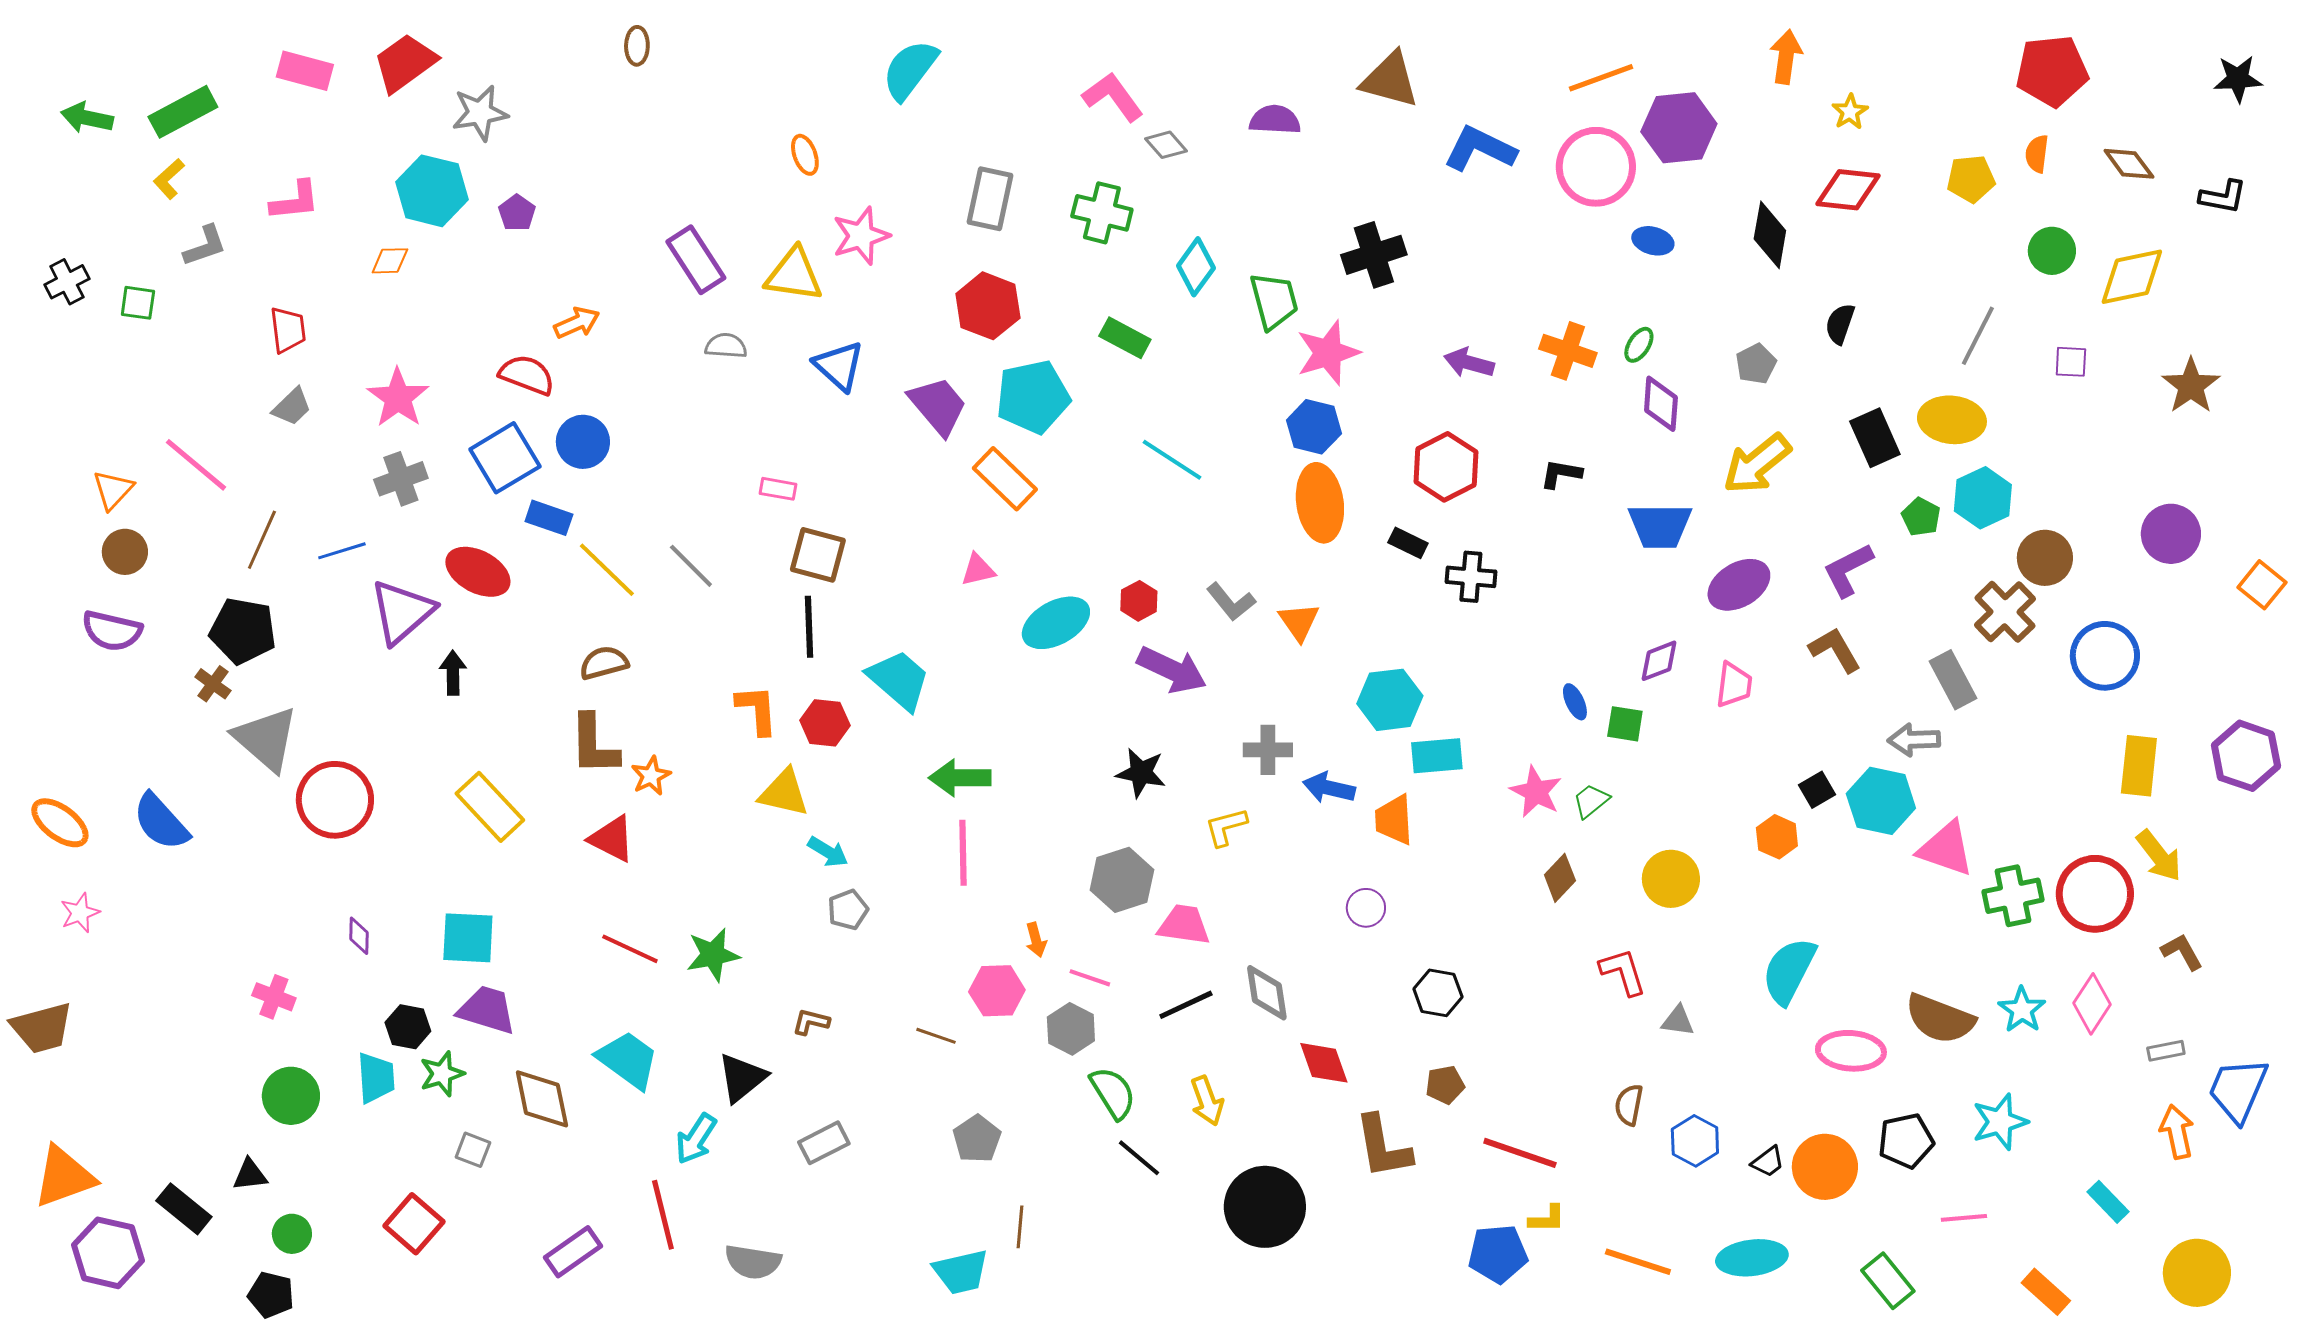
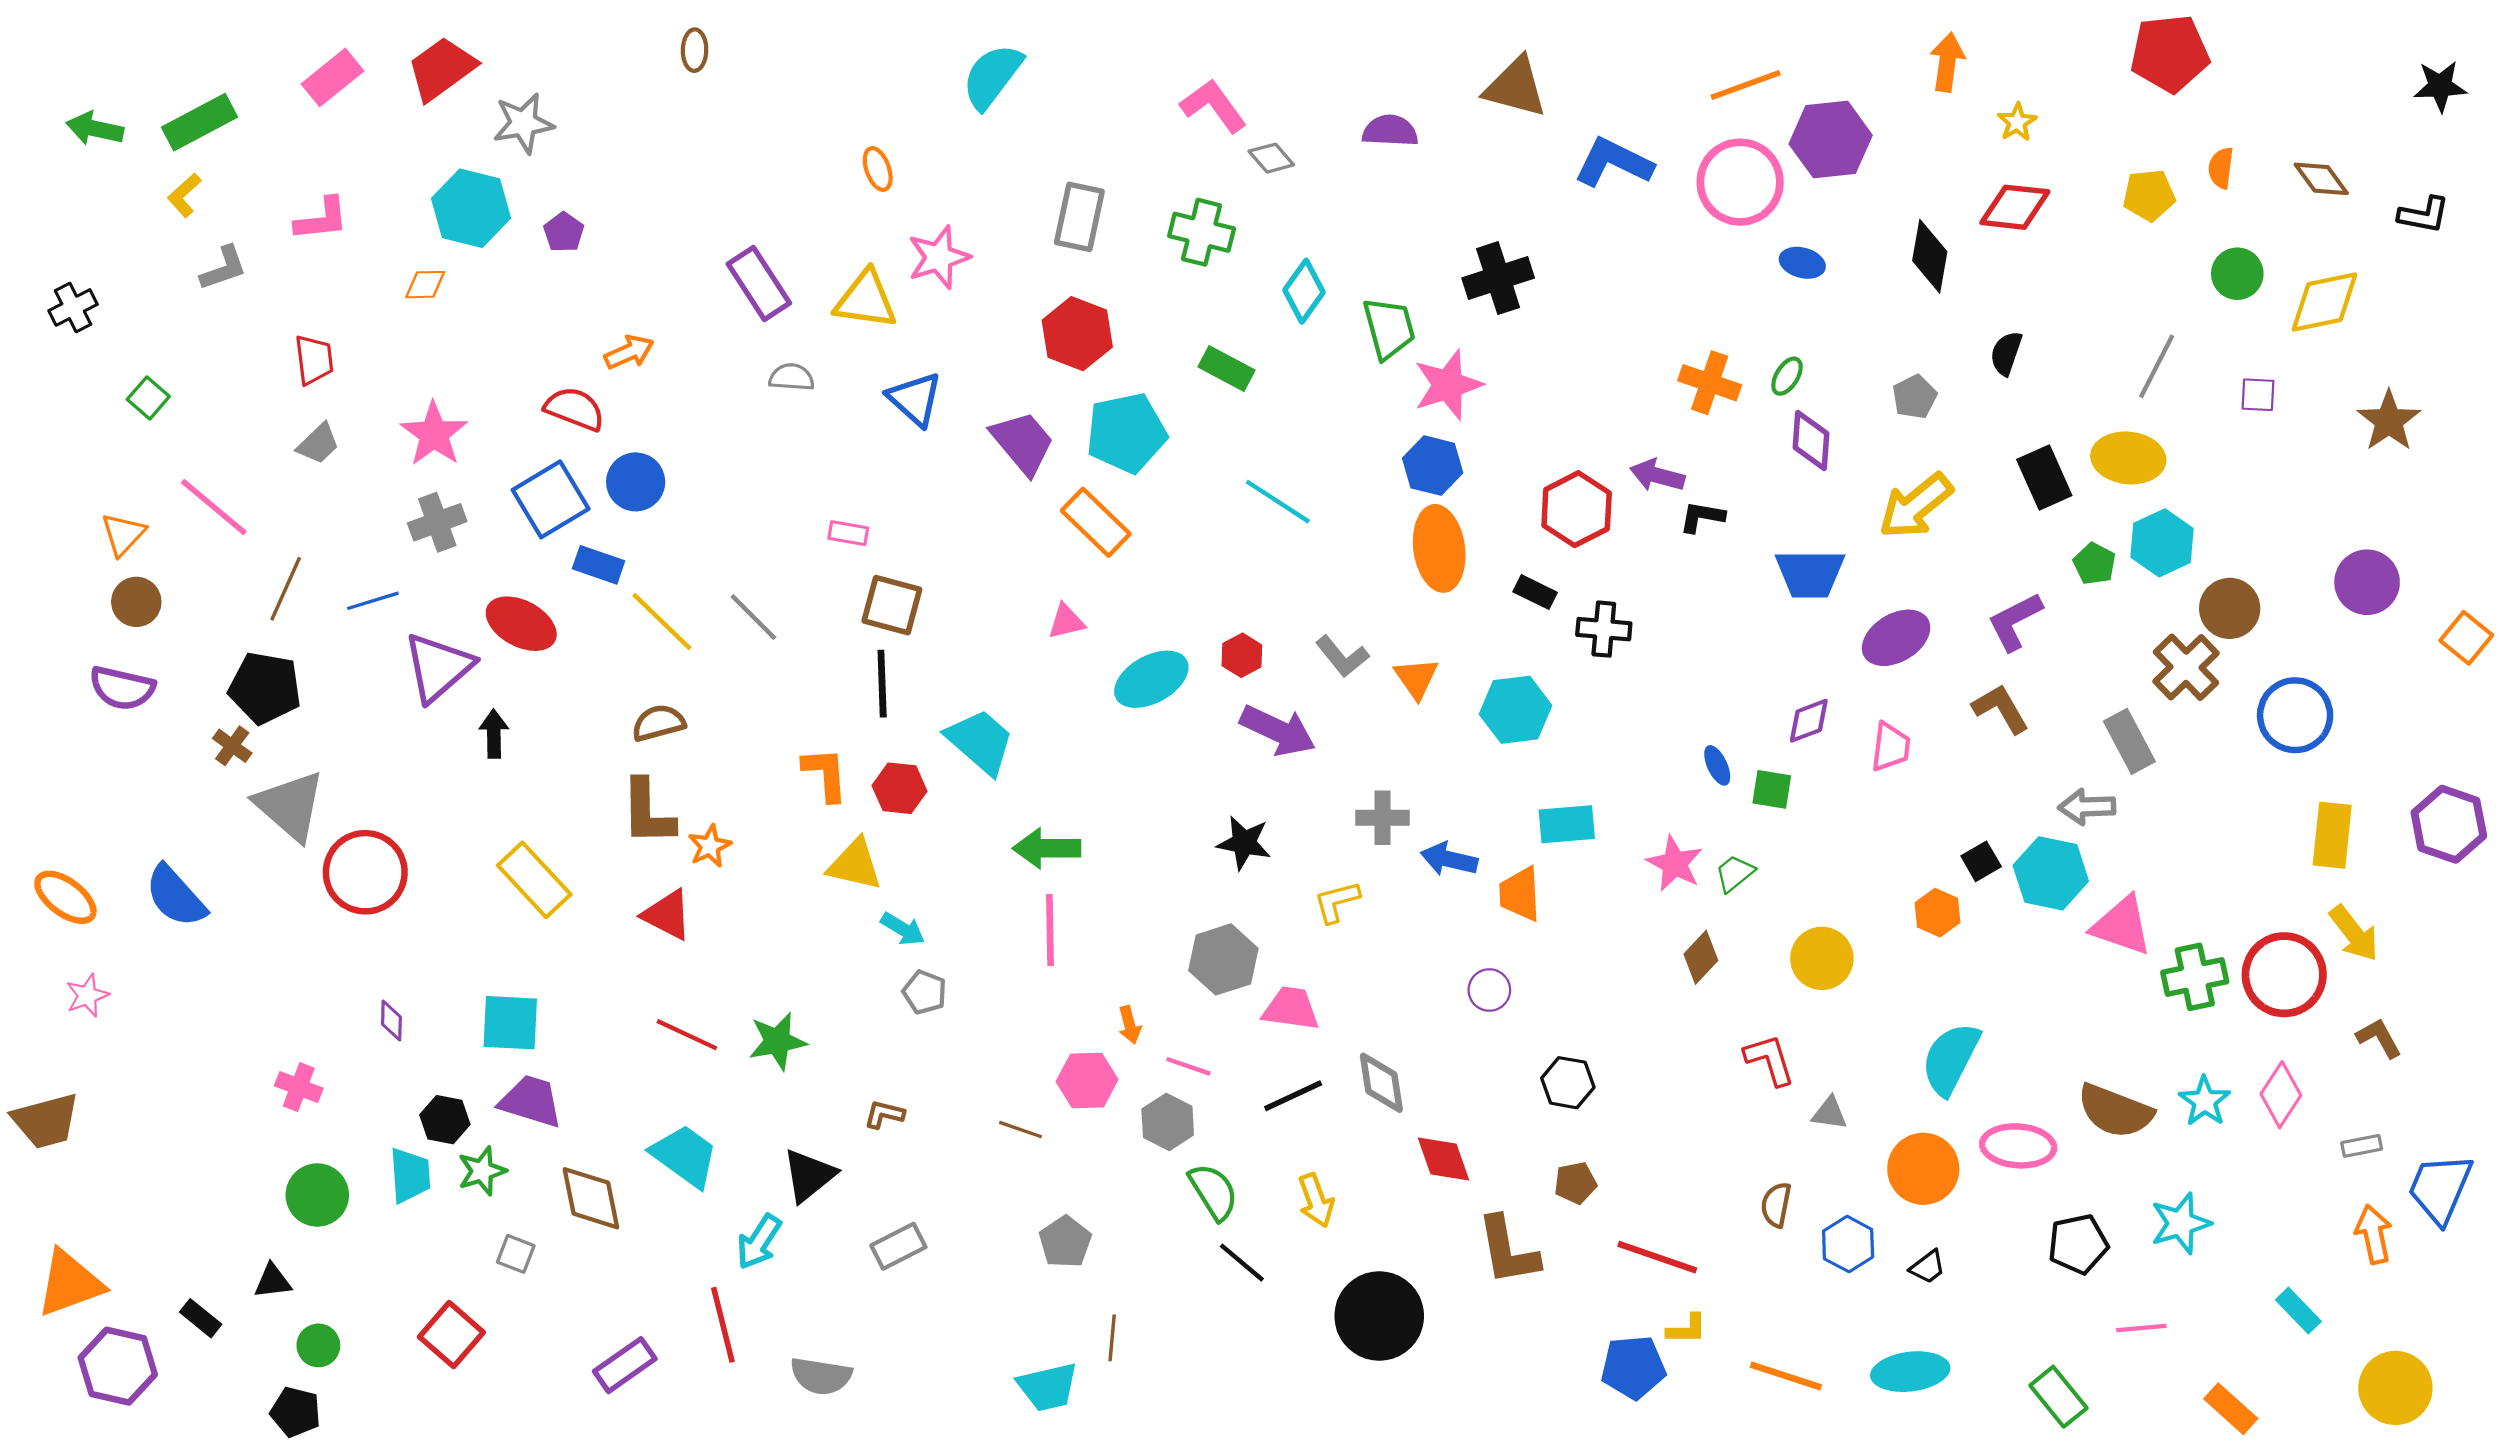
pink rectangle: (305, 71) -> (333, 77), turned -54
red pentagon: (2052, 71) -> (2170, 53), moved
green square: (138, 303) -> (148, 398), moved, turned 33
purple arrow: (1469, 363) -> (1657, 475), moved
cyan hexagon: (1390, 700) -> (1516, 710), moved
gray pentagon: (848, 910) -> (925, 992), turned -30
orange circle: (1825, 1167) -> (1923, 1169), moved
black rectangle: (184, 1209) -> (201, 1318), size x0.7

